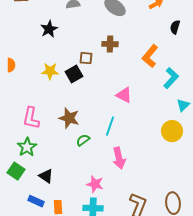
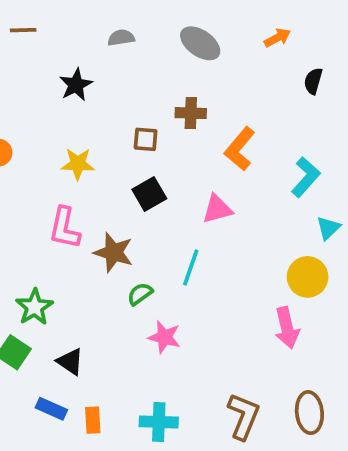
orange L-shape: (150, 56) -> (240, 149), moved
black square: (74, 74) -> (149, 194), moved
pink triangle: (124, 95) -> (217, 209), turned -42
pink L-shape: (31, 118) -> (65, 228), moved
pink arrow: (119, 158) -> (287, 328), moved
pink star: (95, 184) -> (164, 337), moved

